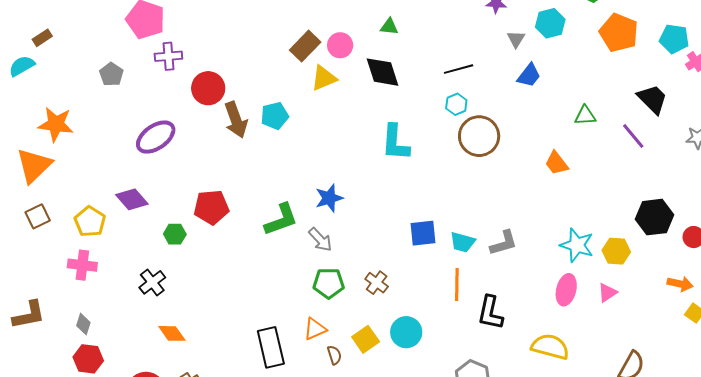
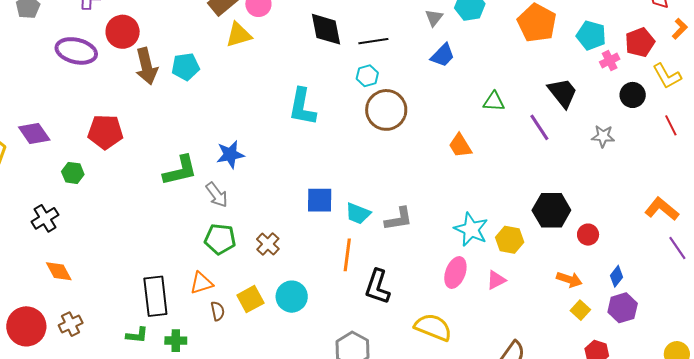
black diamond: (383, 72) -> (326, 29), moved
purple ellipse: (156, 137) -> (76, 51), moved, turned 42
red pentagon: (211, 207) -> (105, 132), moved

